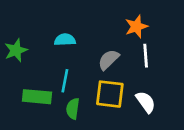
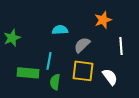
cyan semicircle: (65, 40) -> (60, 30), moved
white line: (146, 56) -> (121, 46), moved

